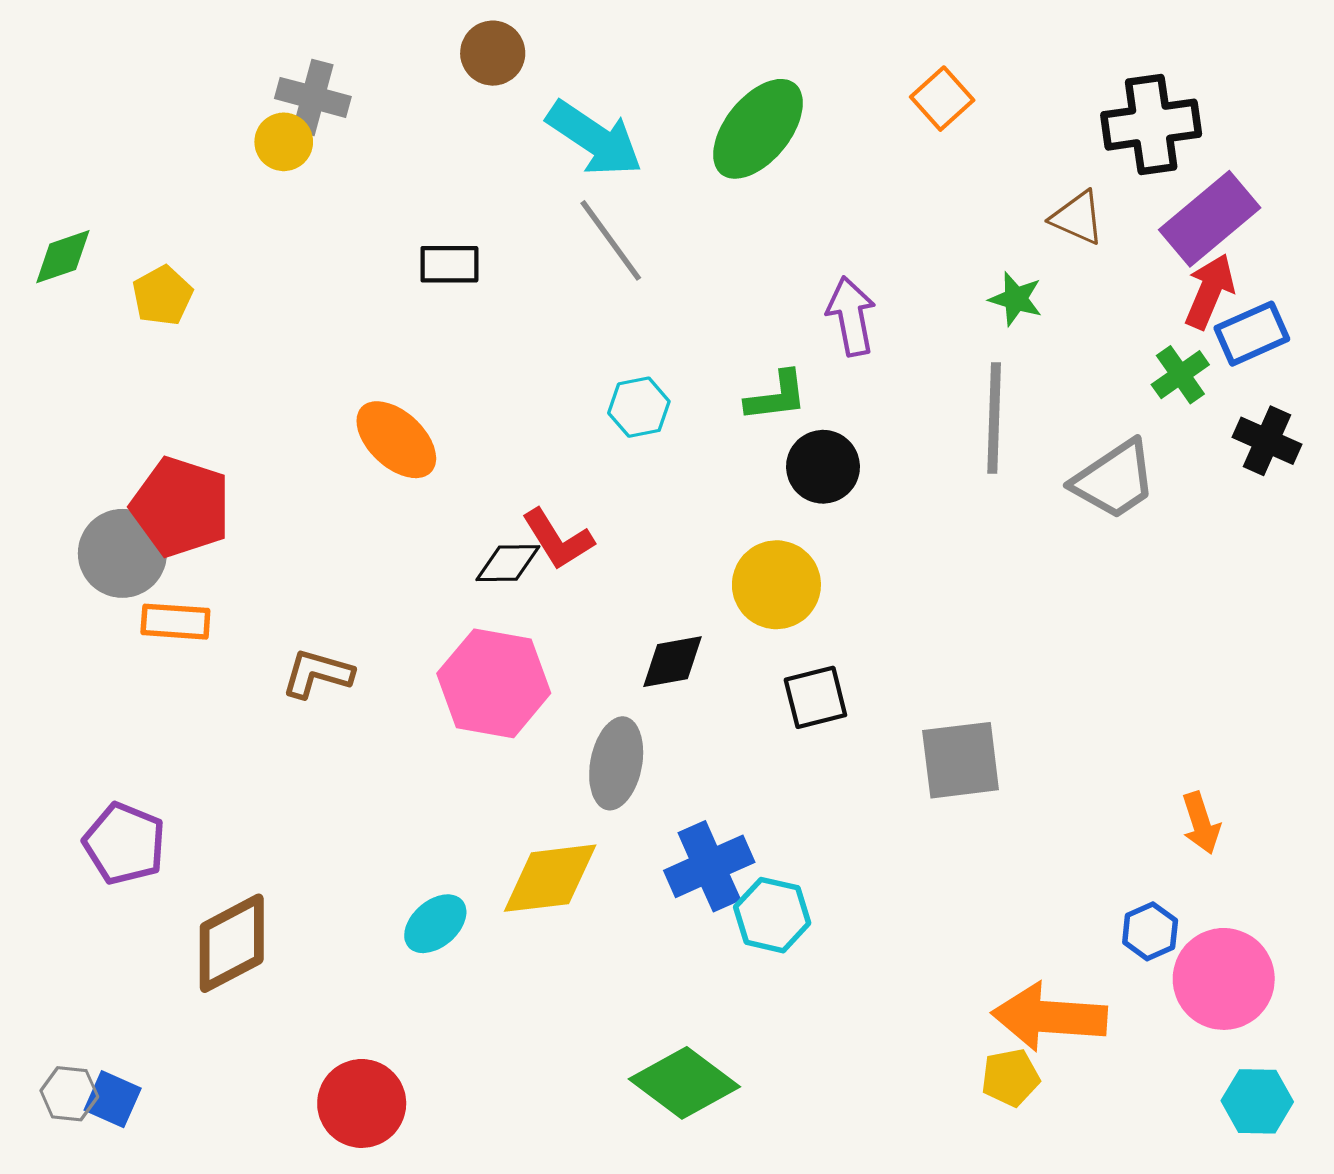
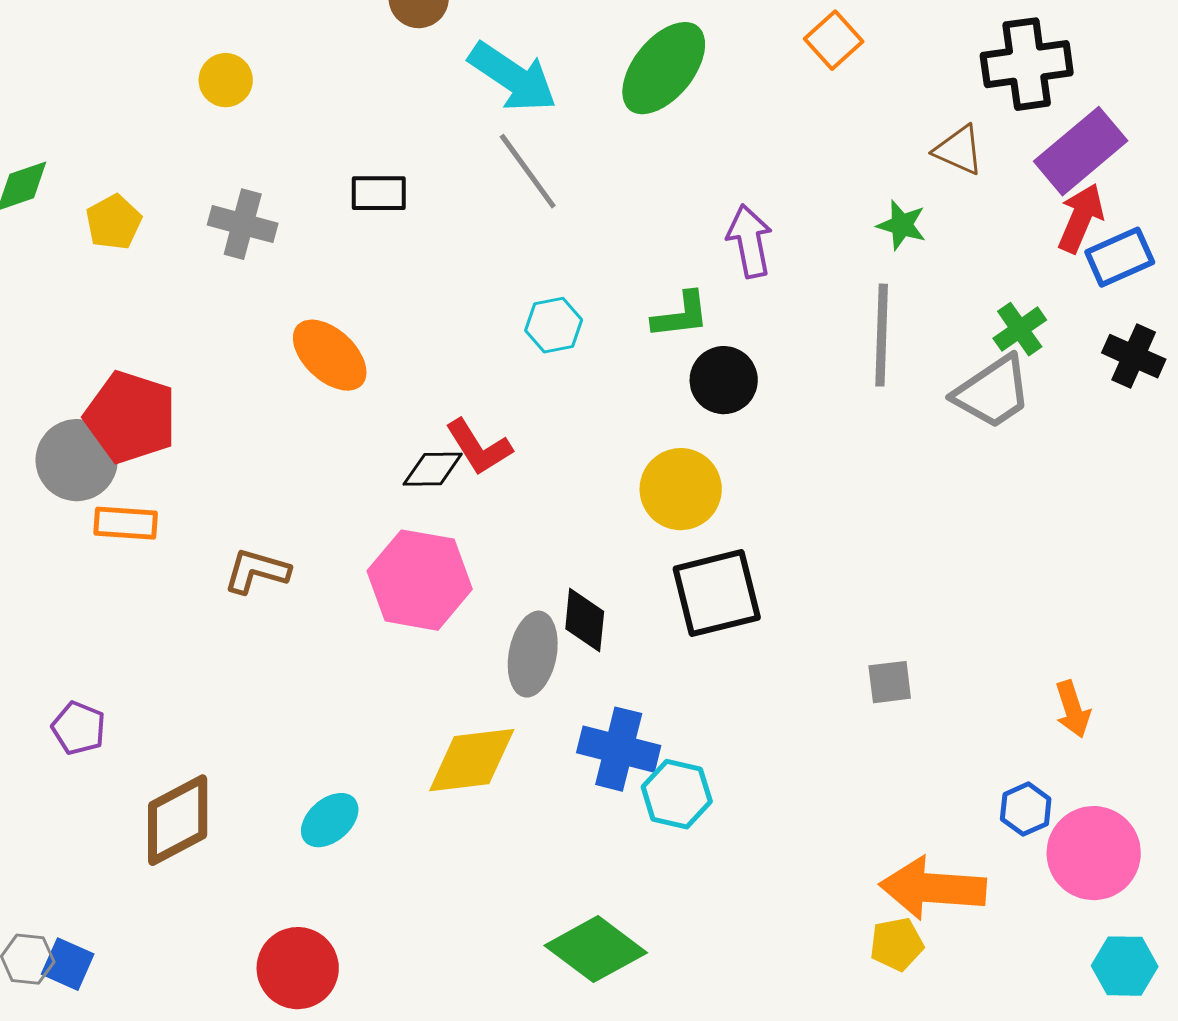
gray cross: (313, 97) -> (243, 224), moved
green cross: (1180, 375) -> (1020, 329), moved
black diamond: (672, 662) -> (585, 620), moved, turned -74
black square: (815, 697) -> (717, 593), size x1.5
gray square: (961, 760) -> (890, 682), moved, size x0.6
purple pentagon: (125, 844) -> (79, 728), size x0.7
blue cross: (709, 866) -> (619, 749), turned 38
cyan ellipse: (435, 924) -> (330, 820), moved

